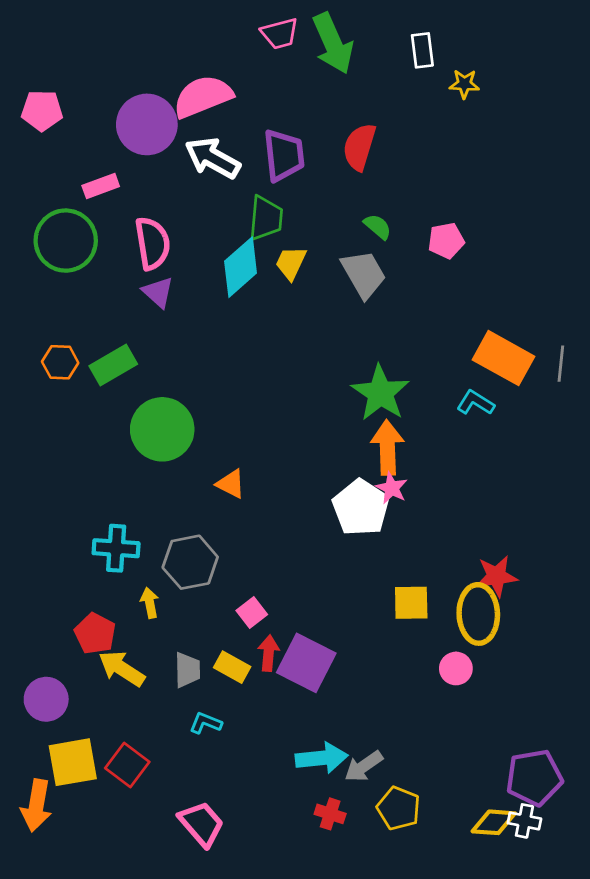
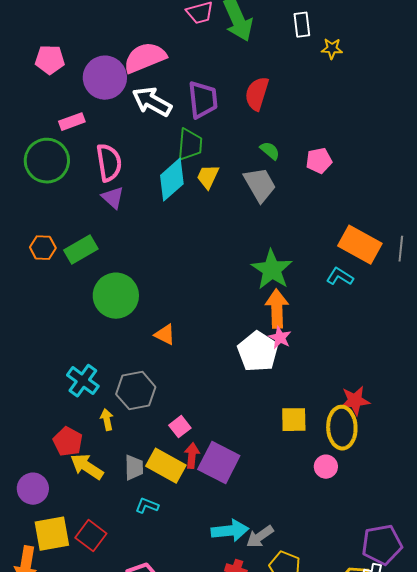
pink pentagon: (42, 110) -> (50, 60), moved
cyan cross: (116, 548) -> (83, 381), turned 32
yellow rectangle: (232, 667) -> (166, 466), size x1.5

